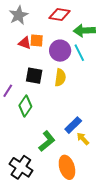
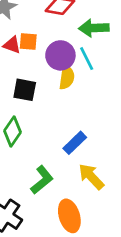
yellow semicircle: (60, 78) -> (67, 77), moved
blue rectangle: (73, 125) -> (75, 143), moved
yellow arrow: (83, 139) -> (91, 177), size x1.5

